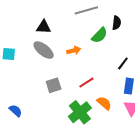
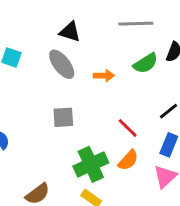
red line: (86, 83) -> (128, 128), moved, turned 63
orange semicircle: (104, 103) -> (128, 160), turned 77

